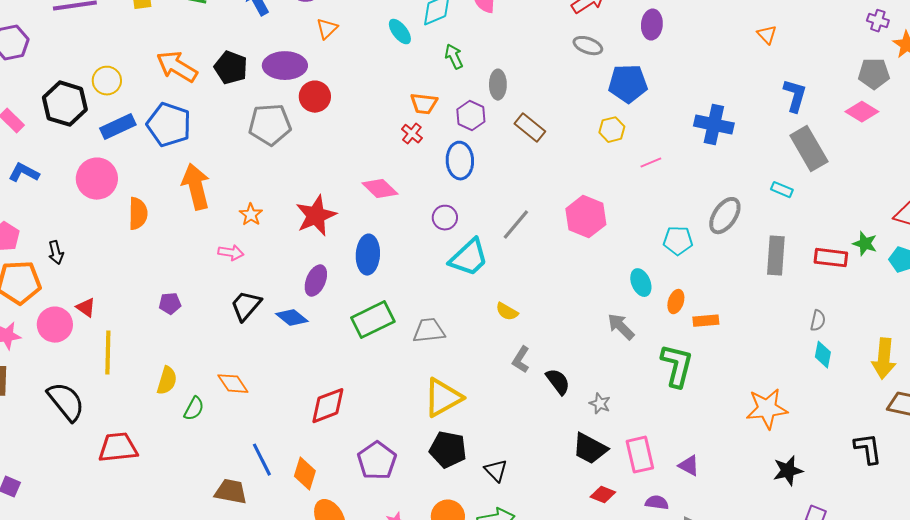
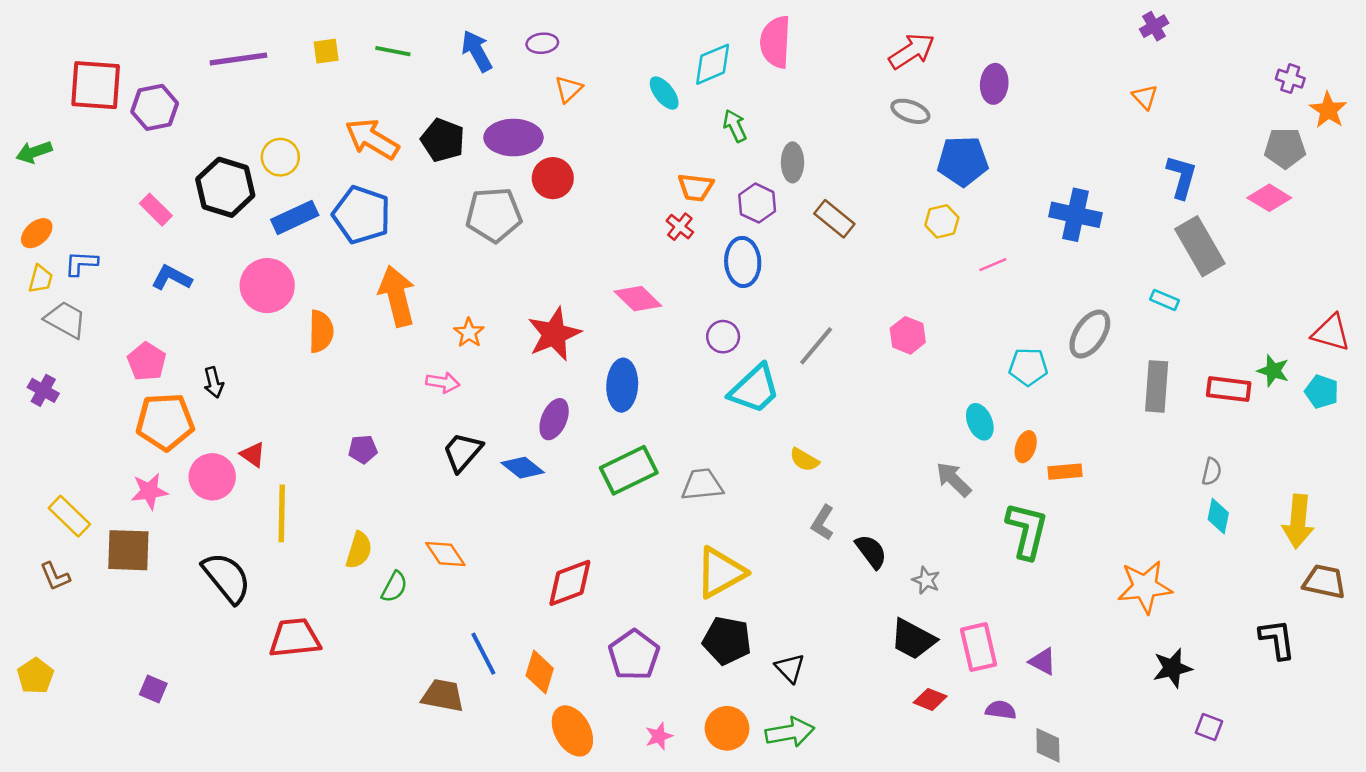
pink hexagon: (586, 217) -> (908, 335), size x0.7

